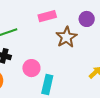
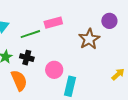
pink rectangle: (47, 16) -> (53, 23), moved

